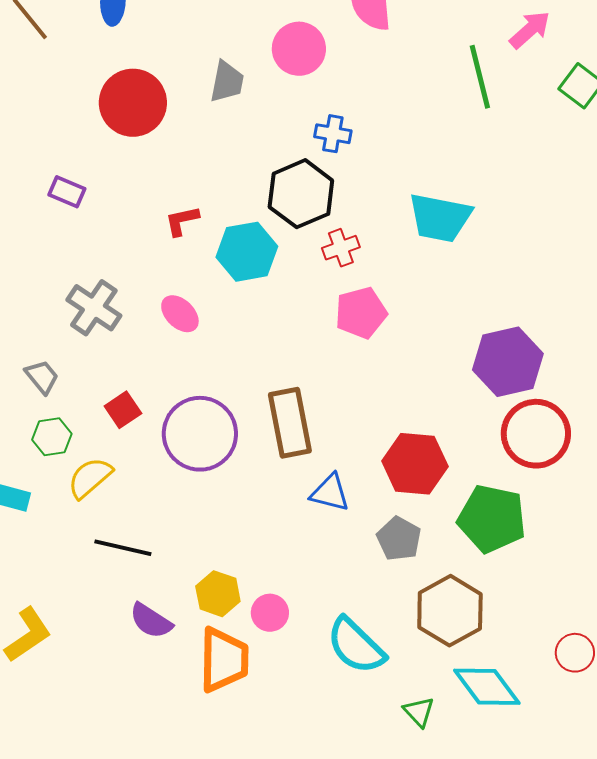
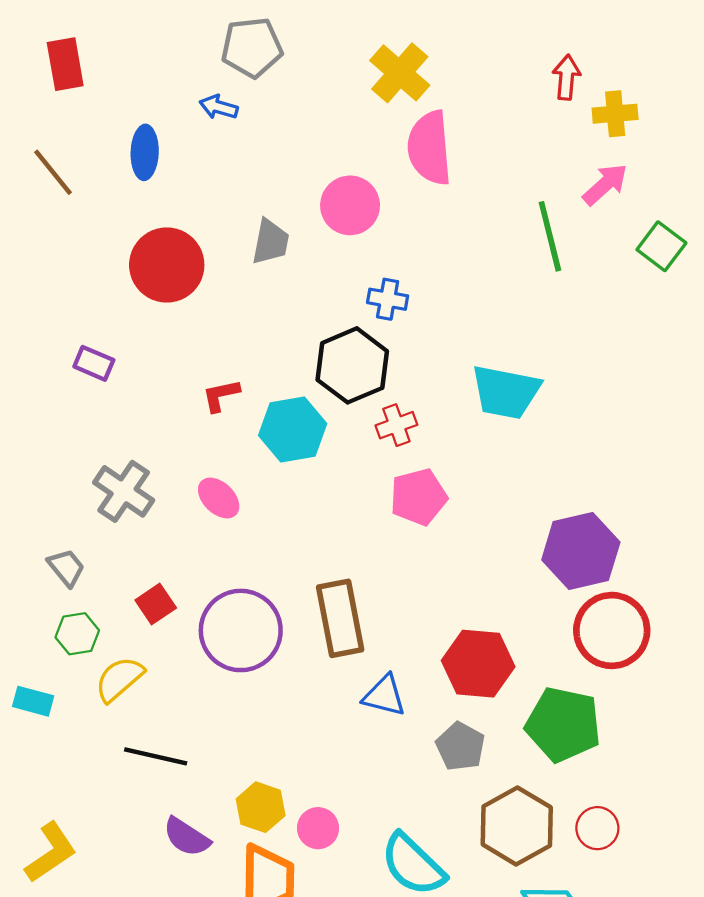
red circle: (575, 653) -> (597, 828), moved

